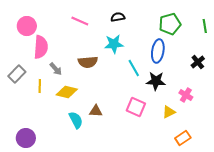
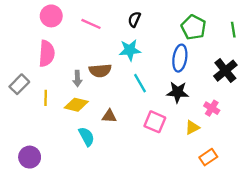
black semicircle: (118, 17) -> (134, 19), turned -56
green pentagon: (170, 24) -> (194, 27), turned -30
pink circle: (27, 26) -> (51, 16), moved
black cross: (198, 62) -> (225, 71), size x1.5
cyan line: (134, 68) -> (140, 83), moved
gray arrow: (56, 69) -> (77, 79), moved, turned 40
brown triangle: (96, 111) -> (109, 116), moved

